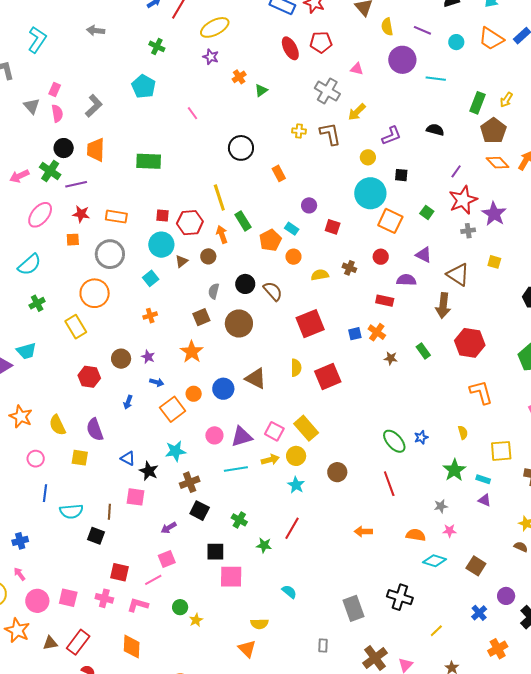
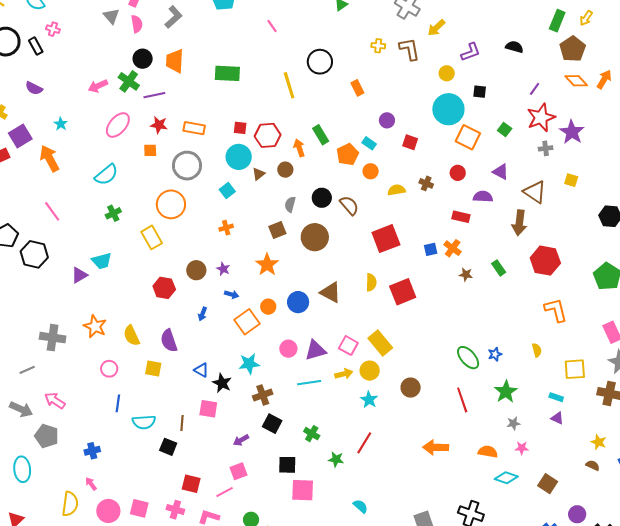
yellow line: (219, 198) -> (289, 85), moved
green star: (454, 470) -> (506, 392), moved
orange arrow: (363, 532) -> (436, 447), size x1.4

